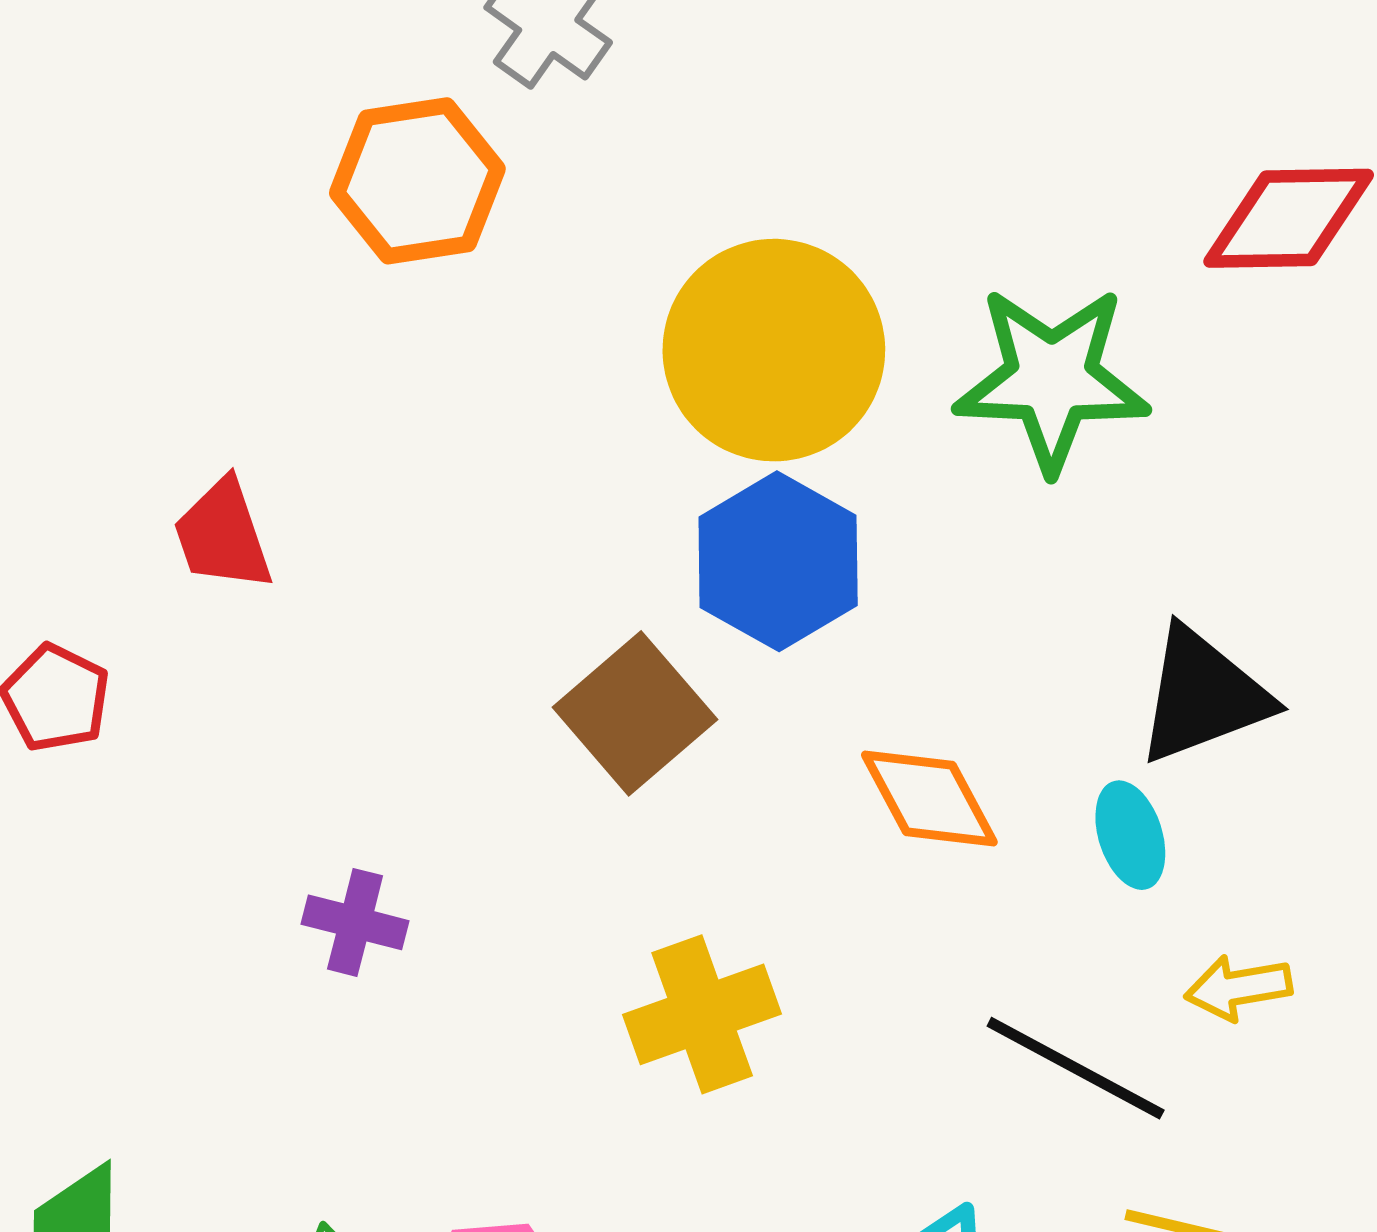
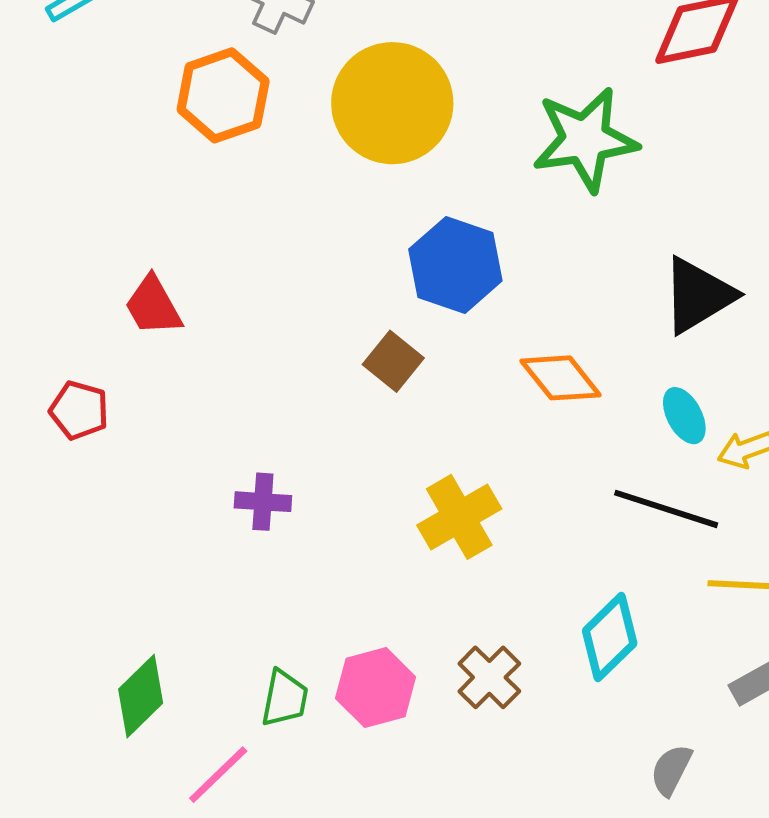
yellow circle: (774, 350) -> (392, 103), moved
brown square: (635, 713) -> (393, 361), size x0.7
cyan ellipse: (1130, 835) -> (684, 416), moved

